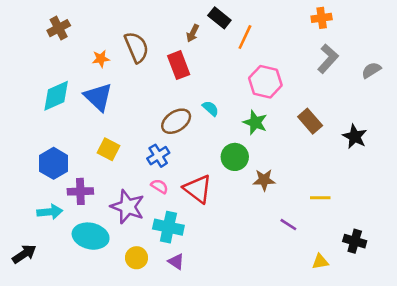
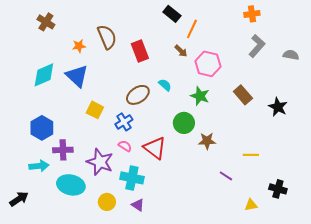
brown cross: (59, 28) -> (46, 22), turned -30
brown arrow: (193, 33) -> (181, 51), moved, turned -72
gray semicircle: (371, 70) -> (291, 55), turned 42
yellow square: (108, 149) -> (95, 110), moved

